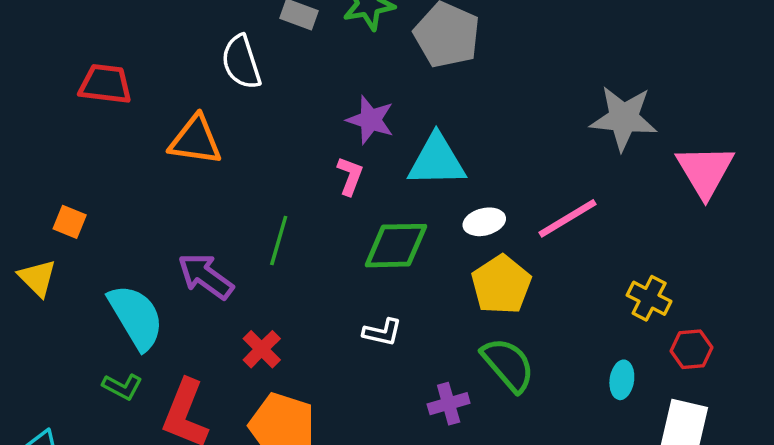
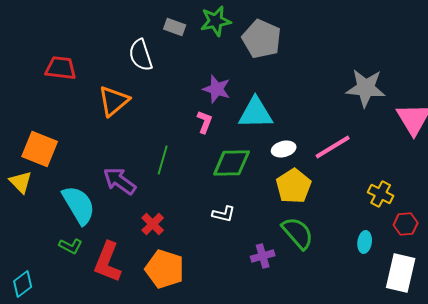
orange triangle: (195, 140) -> (114, 101), turned -48
orange square: (70, 222) -> (40, 149), size x1.8

